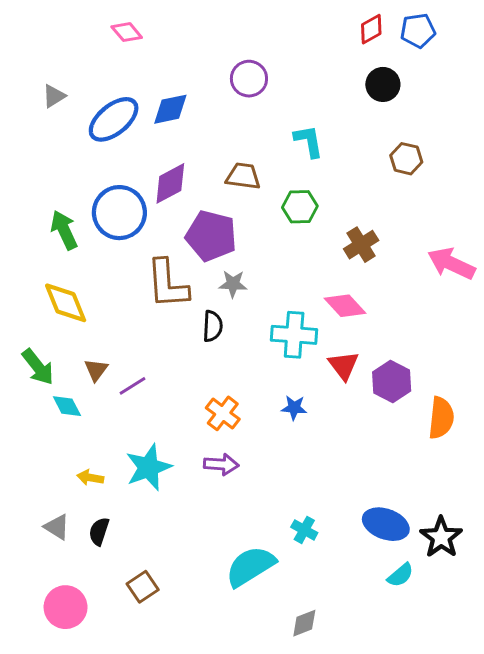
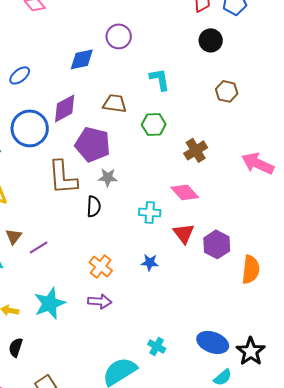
blue diamond: (170, 109) -> (82, 59), moved
blue ellipse: (114, 119) -> (20, 75), moved, size x0.6
cyan cross: (294, 335) -> (150, 212), size x0.7

